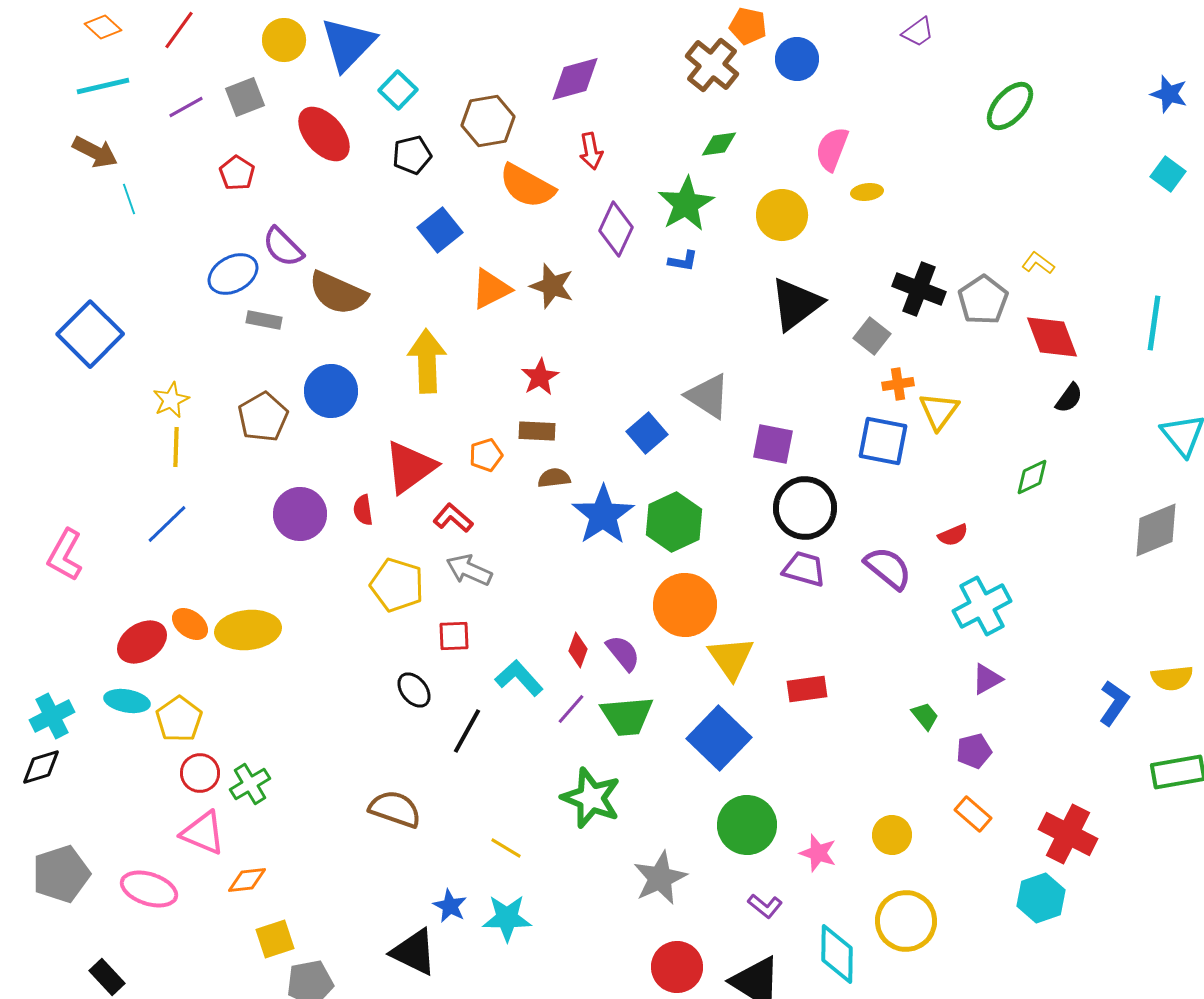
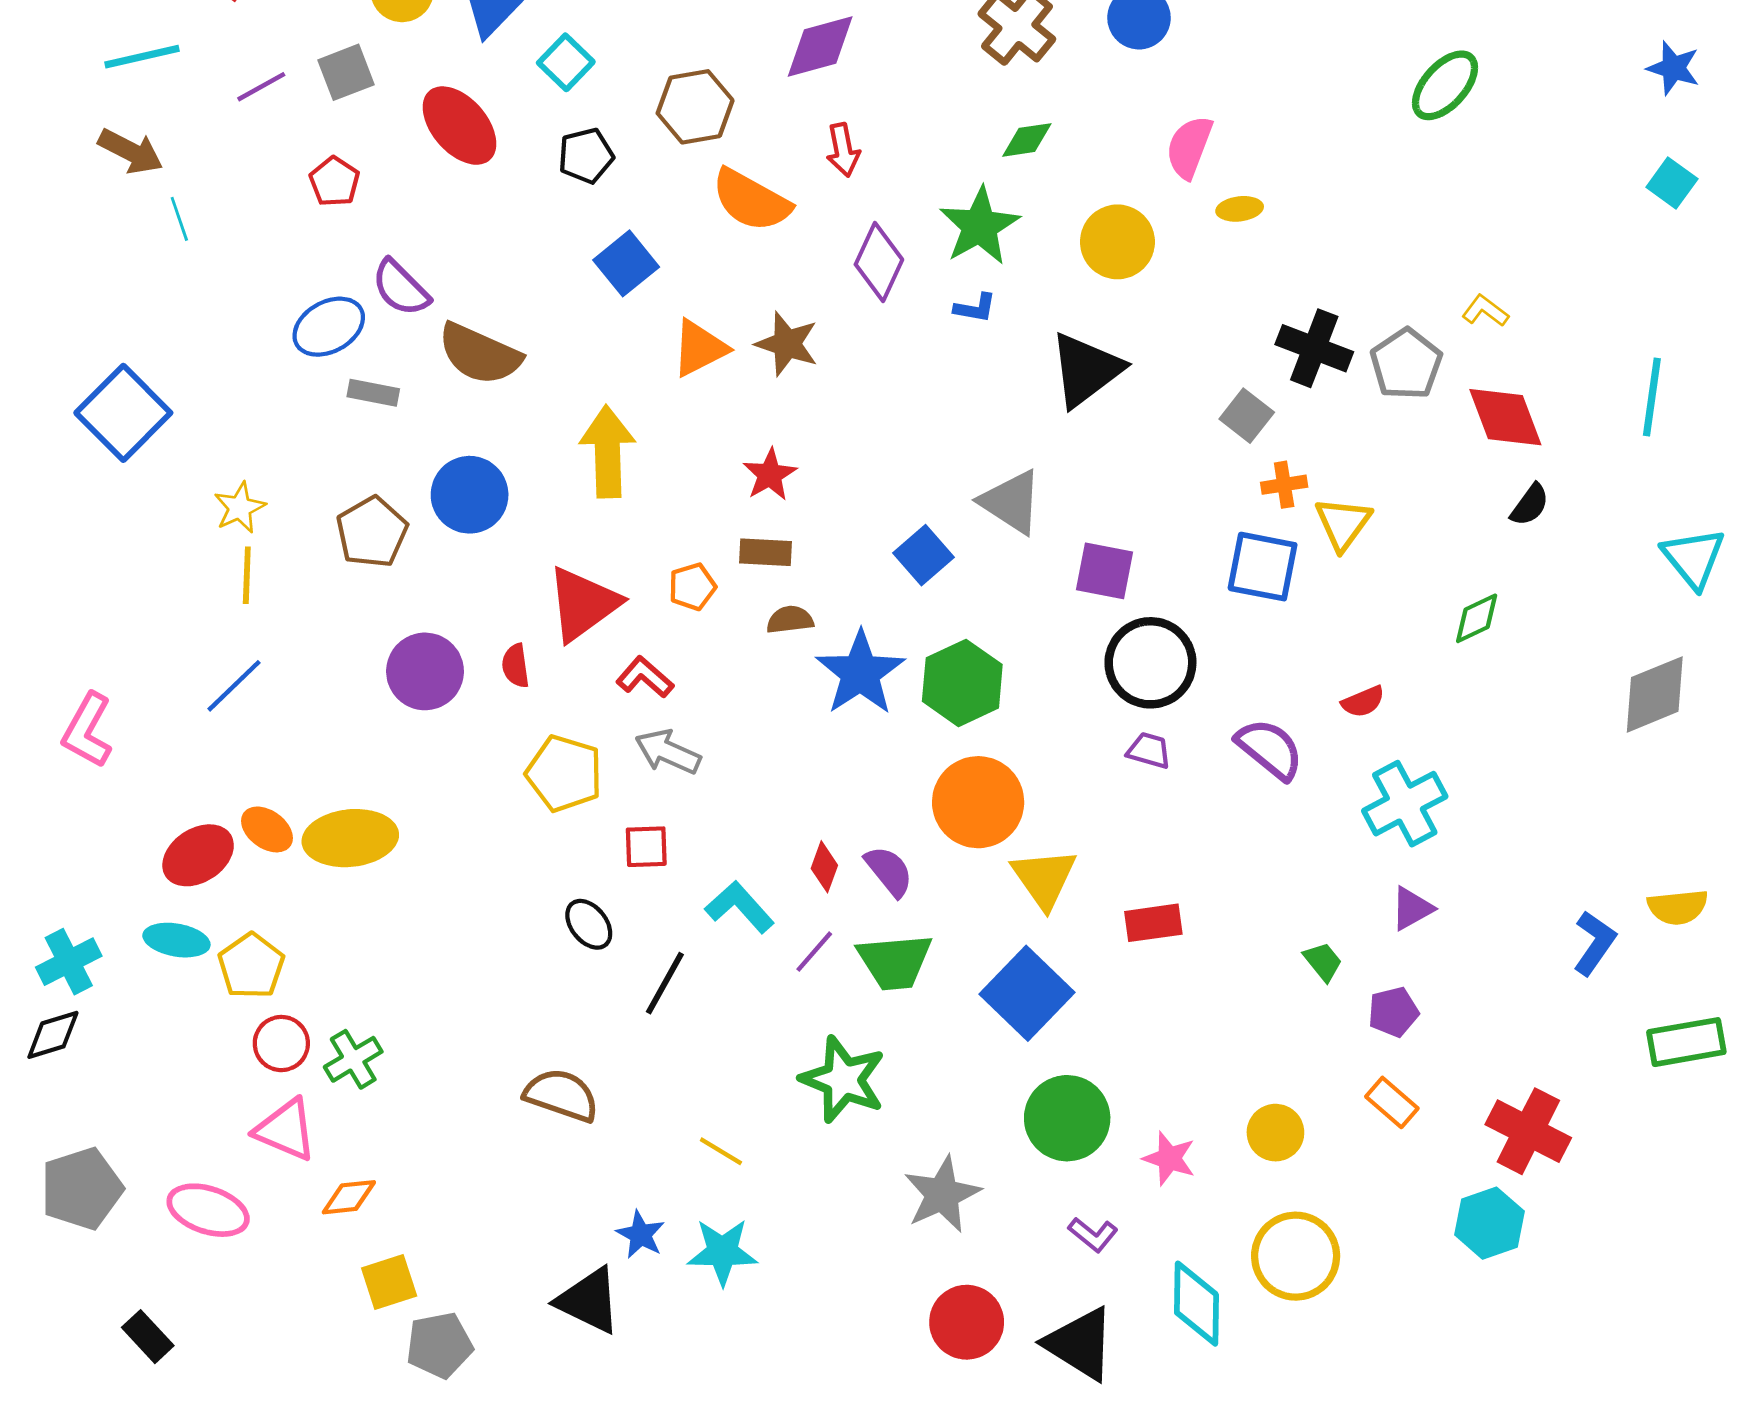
black triangle: (796, 304) -> (1086, 370), moved
purple trapezoid: (804, 569) -> (1149, 750), size x0.7

